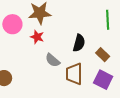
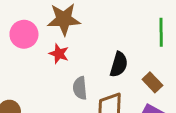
gray semicircle: (53, 60) -> (80, 88), turned 42

